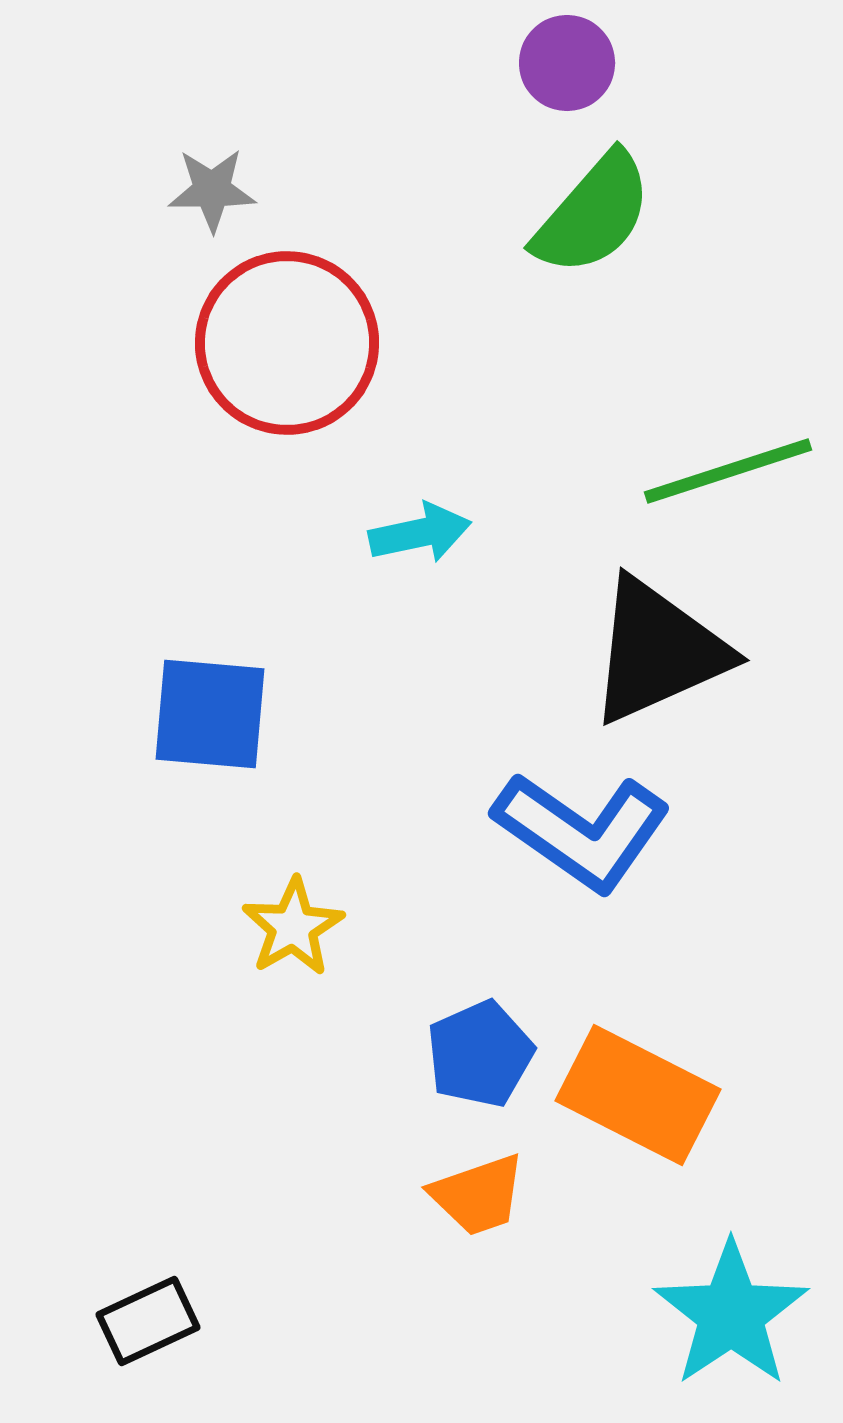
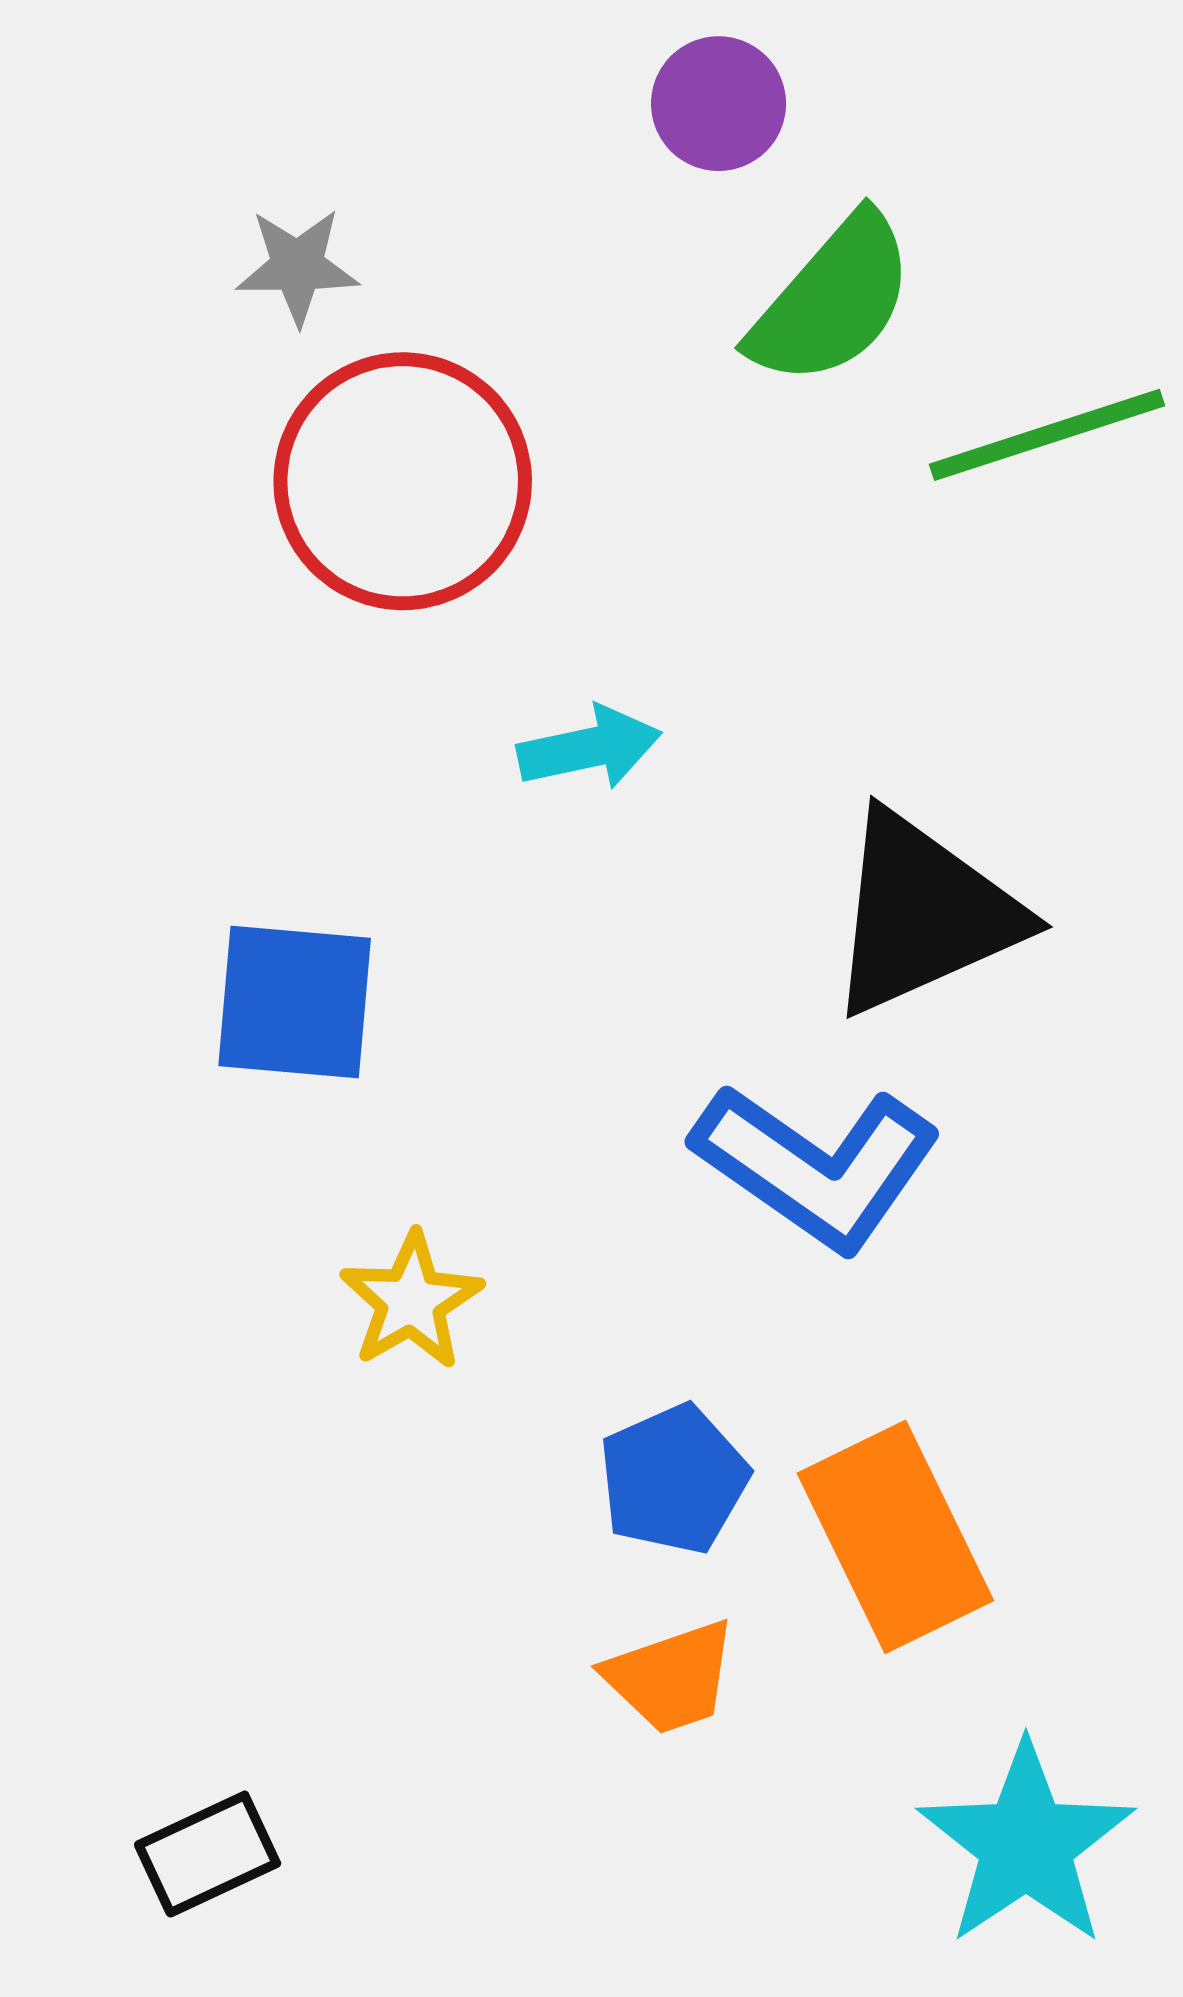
purple circle: (567, 63) -> (719, 104), moved
green line: (728, 471) -> (1047, 435), moved
orange rectangle: (638, 1095) -> (895, 1537), turned 37

